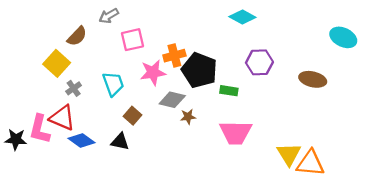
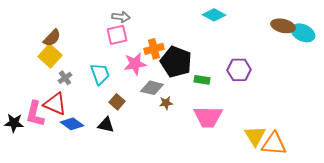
gray arrow: (109, 16) -> (121, 17), moved, turned -144
brown semicircle: (77, 36) -> (52, 38), moved
purple hexagon: (259, 62) -> (239, 70), moved
brown ellipse: (313, 79) -> (283, 26), moved

